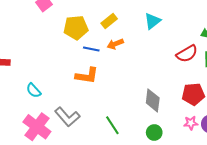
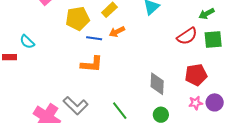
cyan semicircle: (34, 91) -> (27, 42), moved

